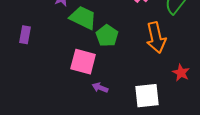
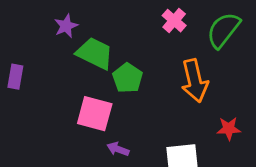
red star: (181, 73) -> (229, 129), turned -30

